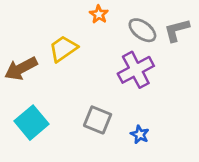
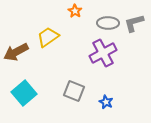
gray ellipse: (142, 30) -> (108, 23), turned -35

